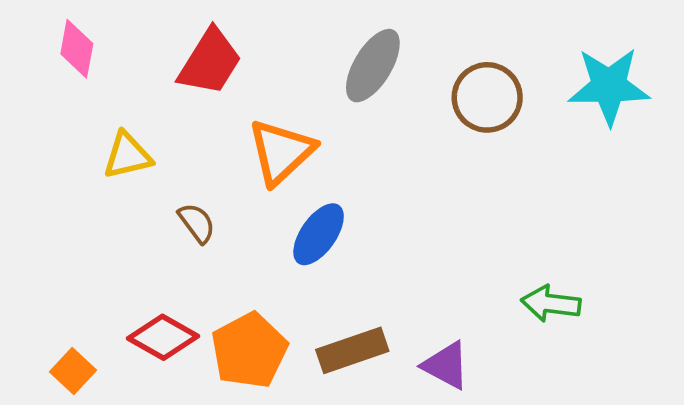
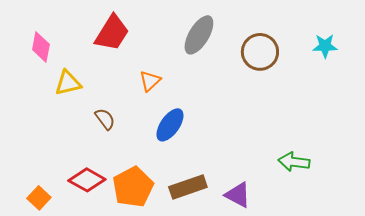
pink diamond: (77, 49) -> (41, 47), moved
cyan star: (609, 86) -> (325, 46), size x0.6
orange triangle: (281, 152) -> (150, 81), size x0.6

